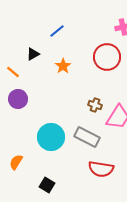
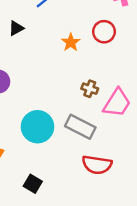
red circle: (107, 57) -> (104, 32), size x0.7
orange star: (63, 66) -> (71, 42), moved

